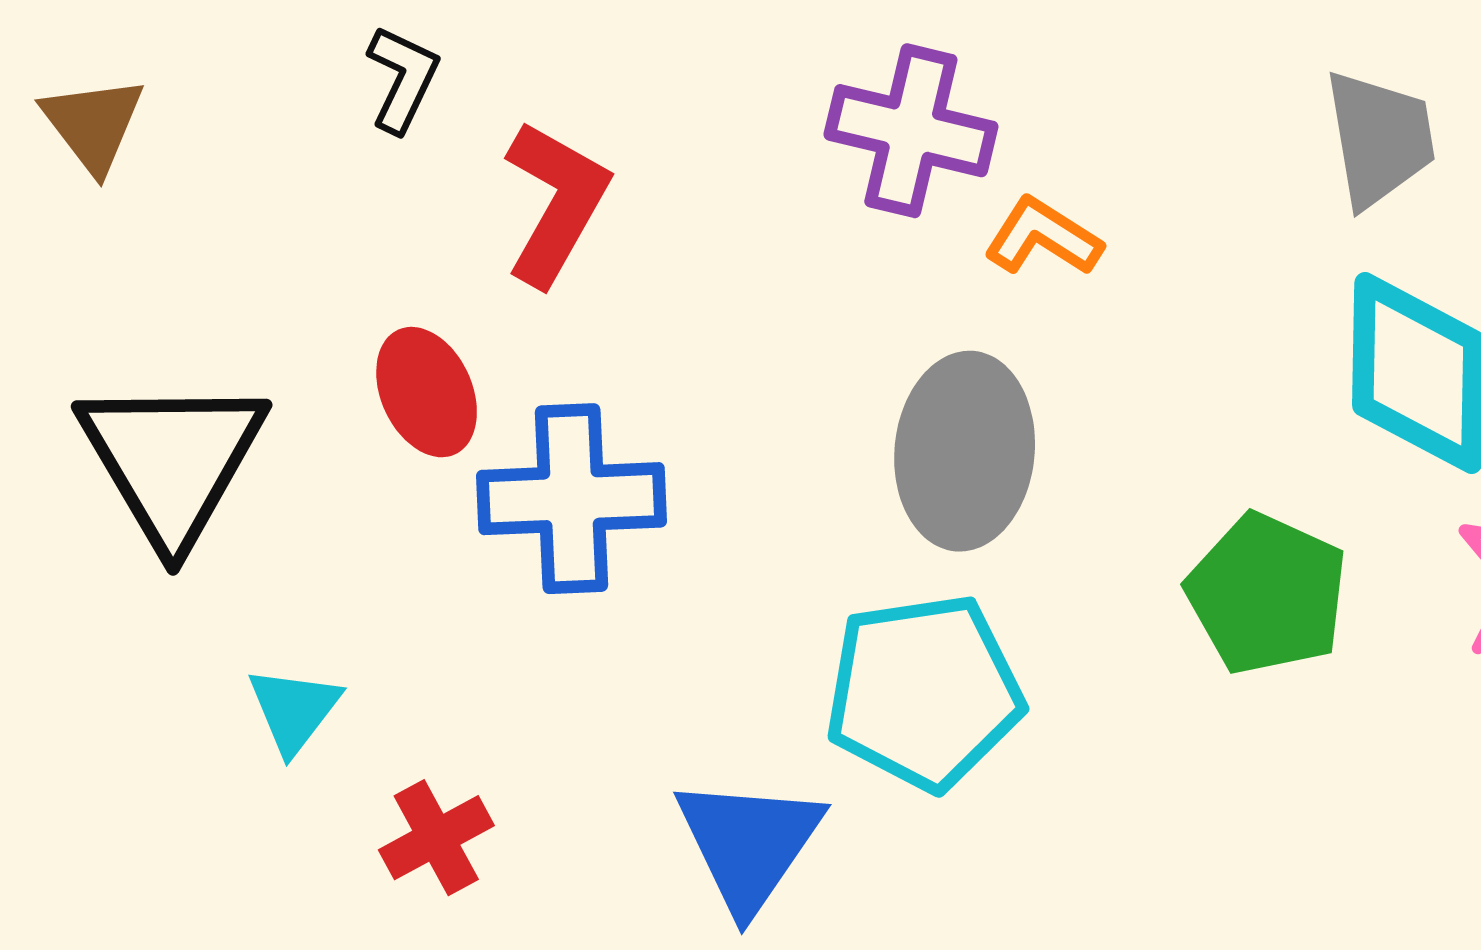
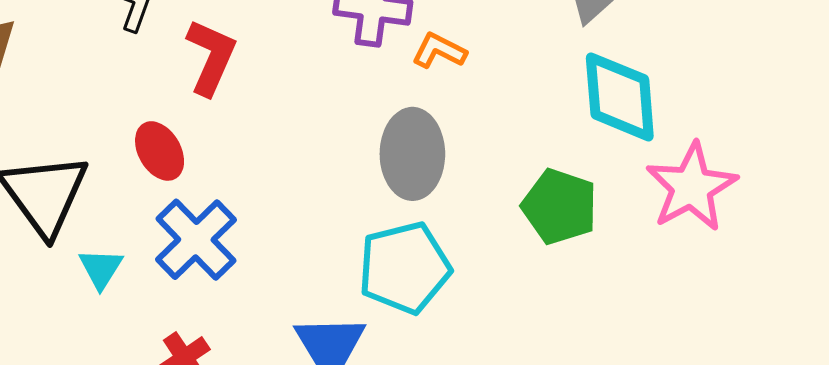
blue cross: (571, 499) -> (196, 240), moved, turned -36
cyan triangle: (294, 710) -> (101, 268), moved

